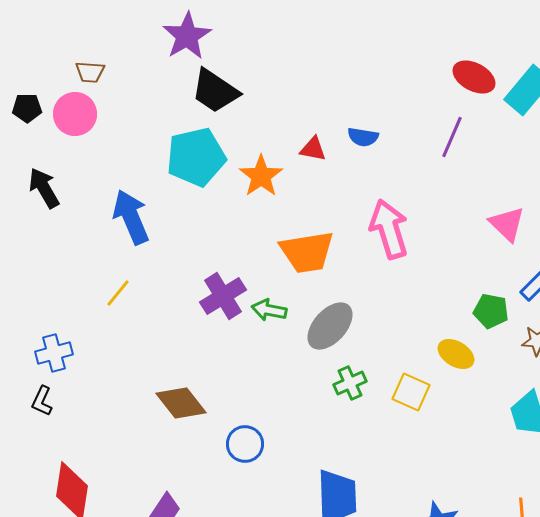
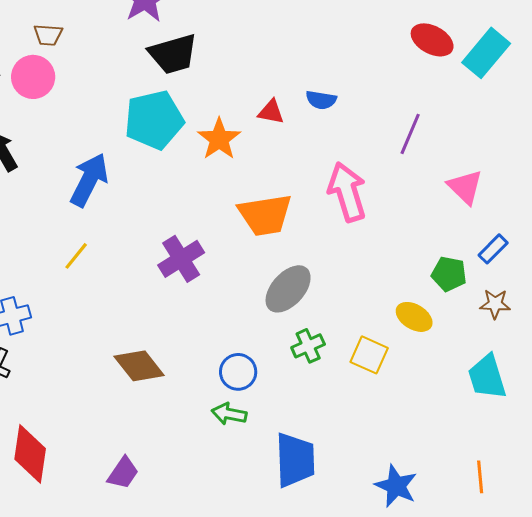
black trapezoid: (215, 91) -> (173, 54), turned -50
purple line: (452, 137) -> (410, 134), moved
blue arrow: (131, 217) -> (89, 180), turned 50
green arrow: (269, 310) -> (229, 414), moved
blue circle: (245, 444) -> (238, 372), moved

